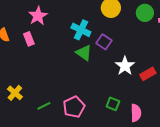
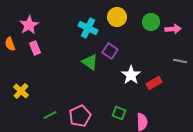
pink star: (38, 16) -> (29, 25), moved
cyan cross: (81, 30) -> (88, 28), moved
yellow cross: (15, 93) -> (21, 91), moved

